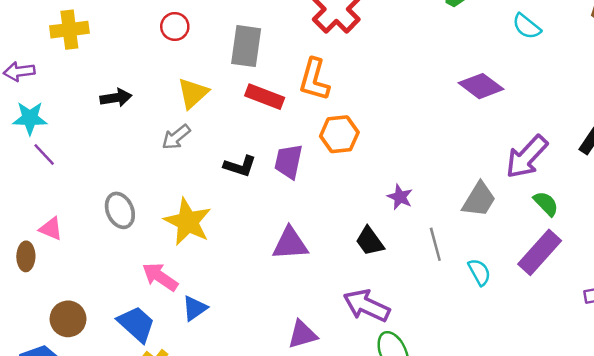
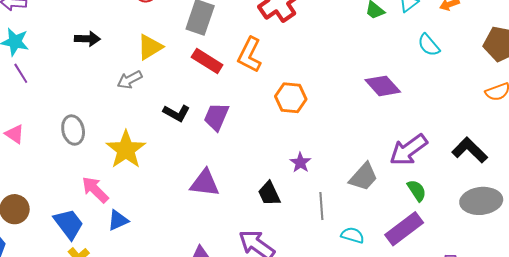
orange hexagon: (339, 134) -> (291, 98), moved
cyan semicircle: (479, 272) -> (353, 235), turned -55

